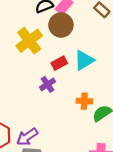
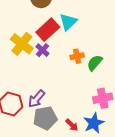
yellow cross: (29, 41) -> (22, 44), moved
red rectangle: (59, 63) -> (48, 30), size x1.6

